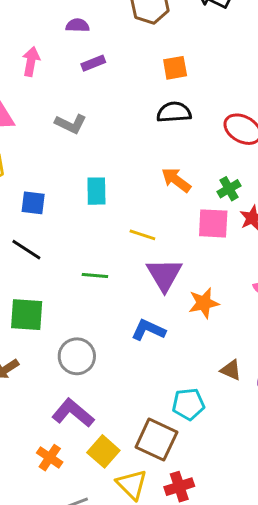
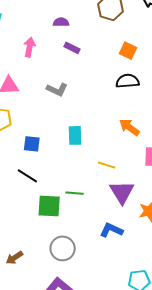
purple rectangle: (93, 63) -> (72, 48), turned 49
orange square: (175, 68) -> (128, 51), turned 36
green square: (27, 315) -> (49, 206), moved

